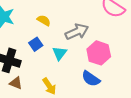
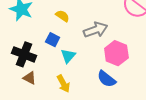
blue square: (36, 44) -> (53, 40), turned -32
cyan triangle: (60, 53) -> (68, 56), moved

